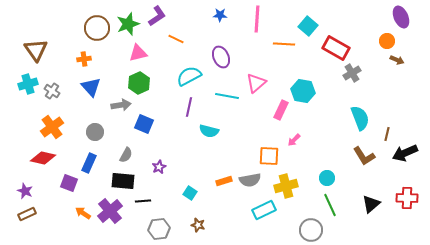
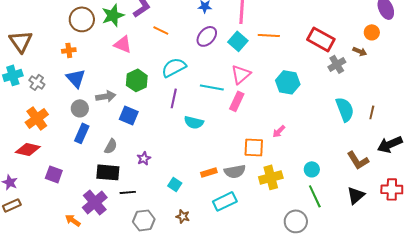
cyan square: (308, 26) -> (238, 41), moved
pink triangle: (138, 53) -> (123, 44), turned 36
purple ellipse: (221, 57) -> (207, 36), moved, turned 65
brown arrow: (397, 60) -> (360, 51), moved
green hexagon: (139, 83) -> (137, 80), moved
pink rectangle: (281, 110) -> (237, 101), moved
gray circle: (95, 132) -> (80, 108), moved
brown line: (387, 134) -> (372, 112), moved
brown L-shape: (364, 156) -> (358, 160), moved
blue rectangle: (89, 163) -> (82, 133), moved
cyan rectangle: (264, 210) -> (225, 201), moved
orange arrow: (83, 213) -> (73, 220), moved

